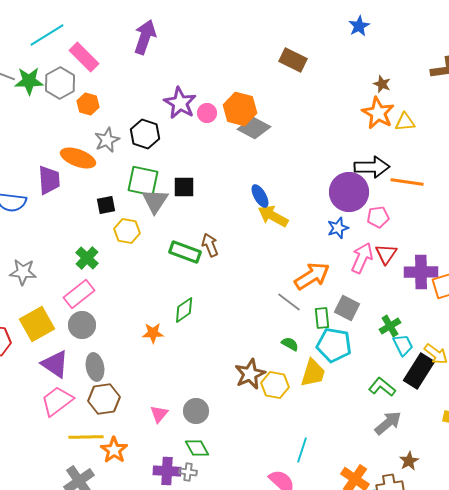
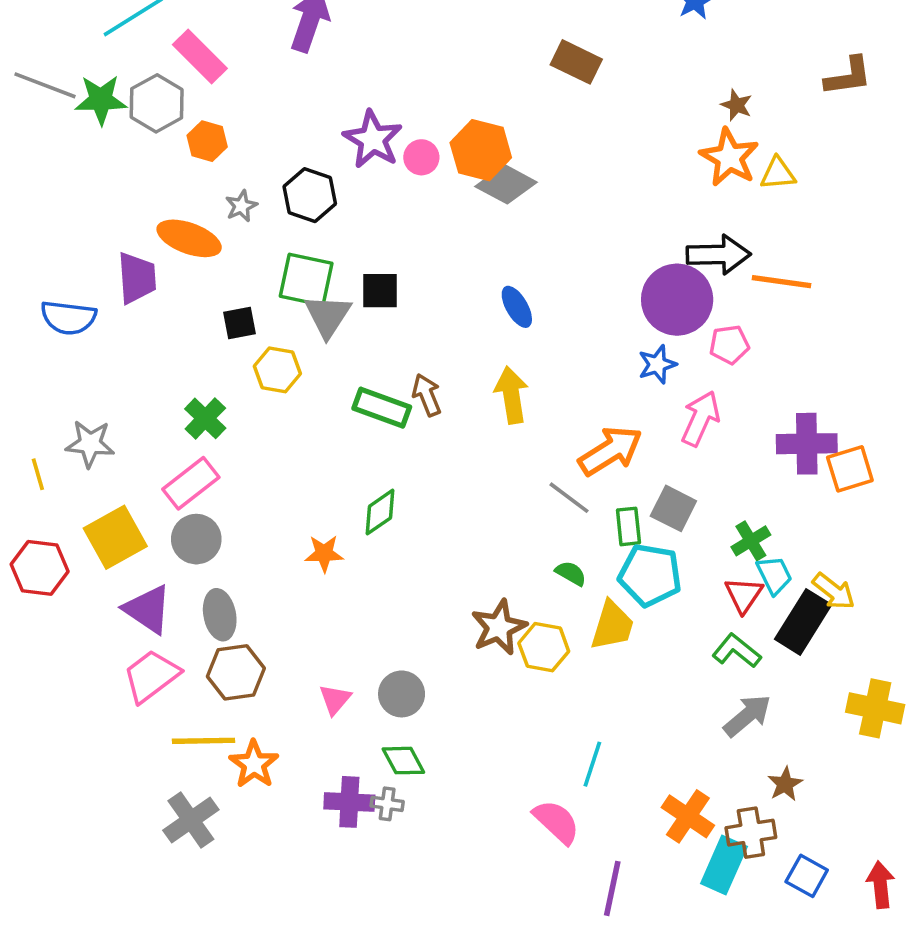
gray star: (107, 140) -> (241, 206), size x0.7
yellow arrow: (273, 216) -> (511, 395), moved, turned 52
red triangle: (386, 254) -> (744, 595), moved

